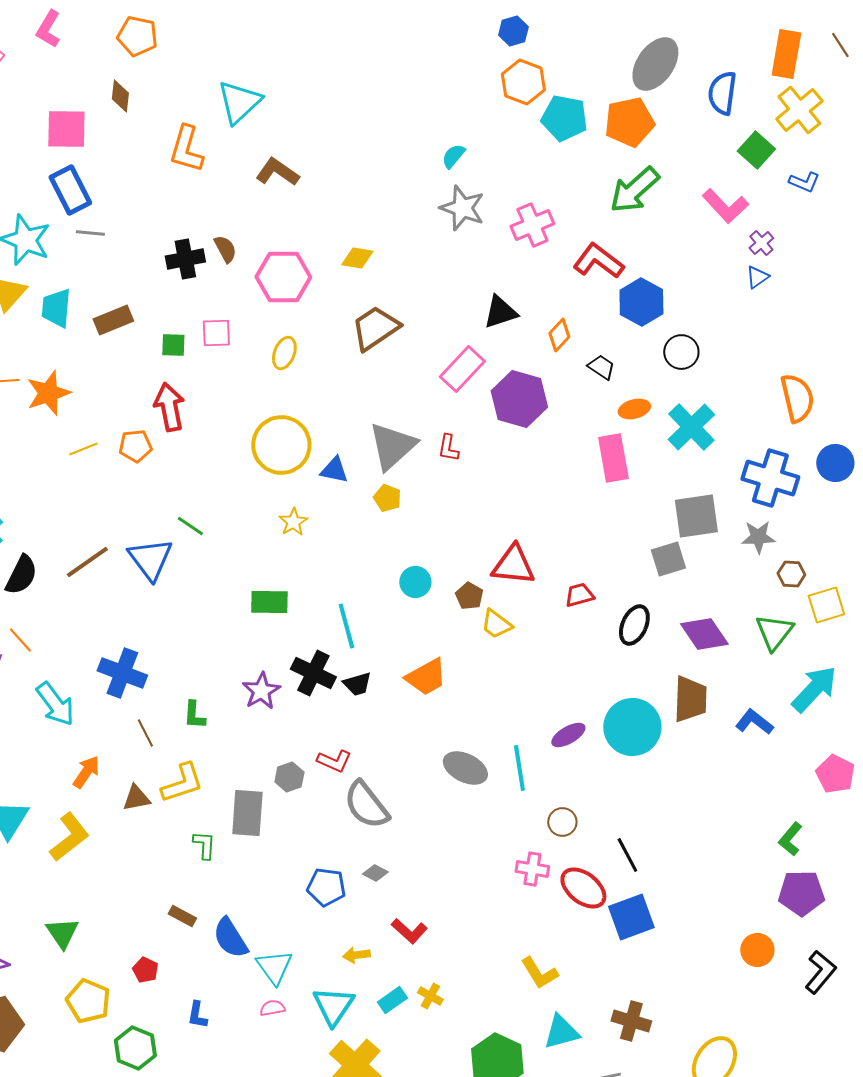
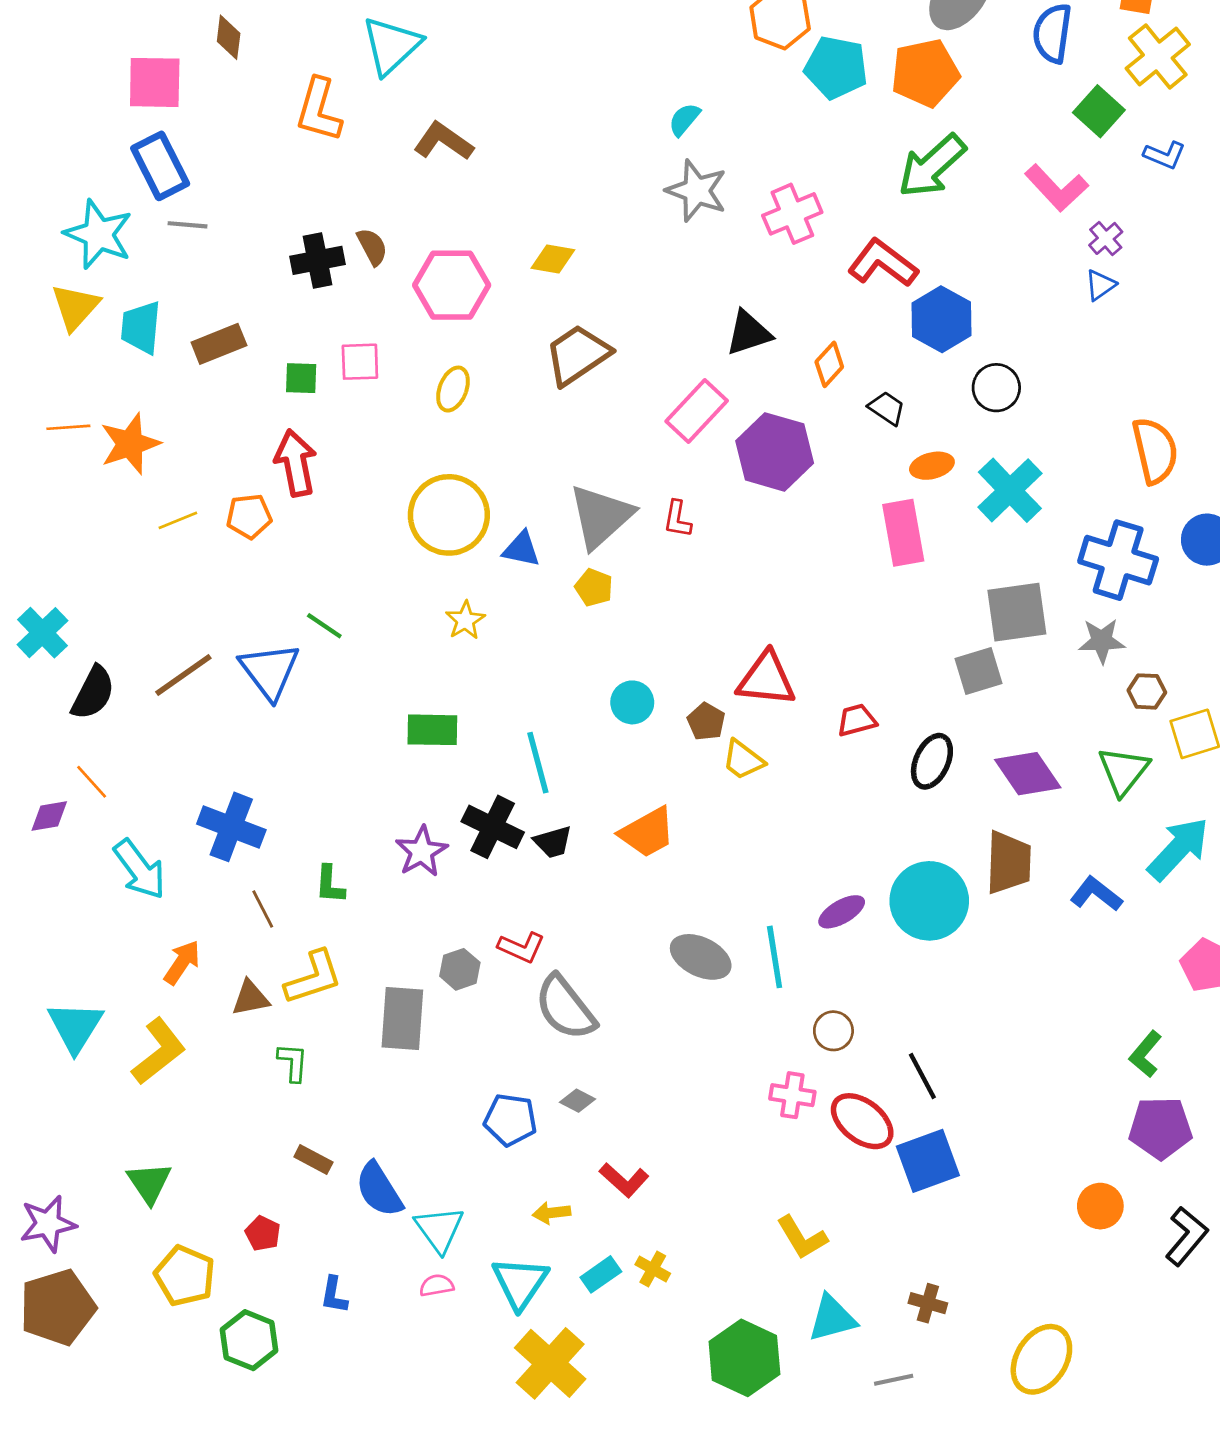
green L-shape: (204, 845) -> (293, 1062), moved
brown cross: (631, 1021) -> (928, 1303), size x0.7

